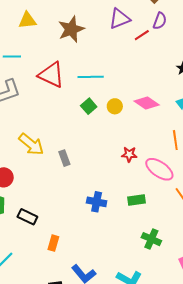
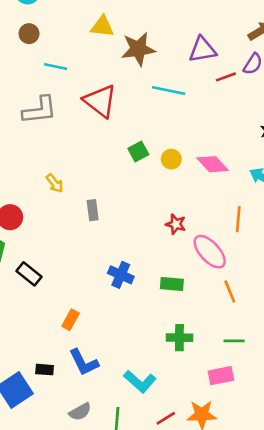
yellow triangle: (27, 20) -> (102, 26), moved
cyan line: (91, 77) -> (169, 90), moved
yellow arrow: (31, 144) -> (55, 183), size x0.6
green cross: (151, 239) -> (179, 338), turned -36
orange rectangle: (53, 243) -> (71, 320), moved

